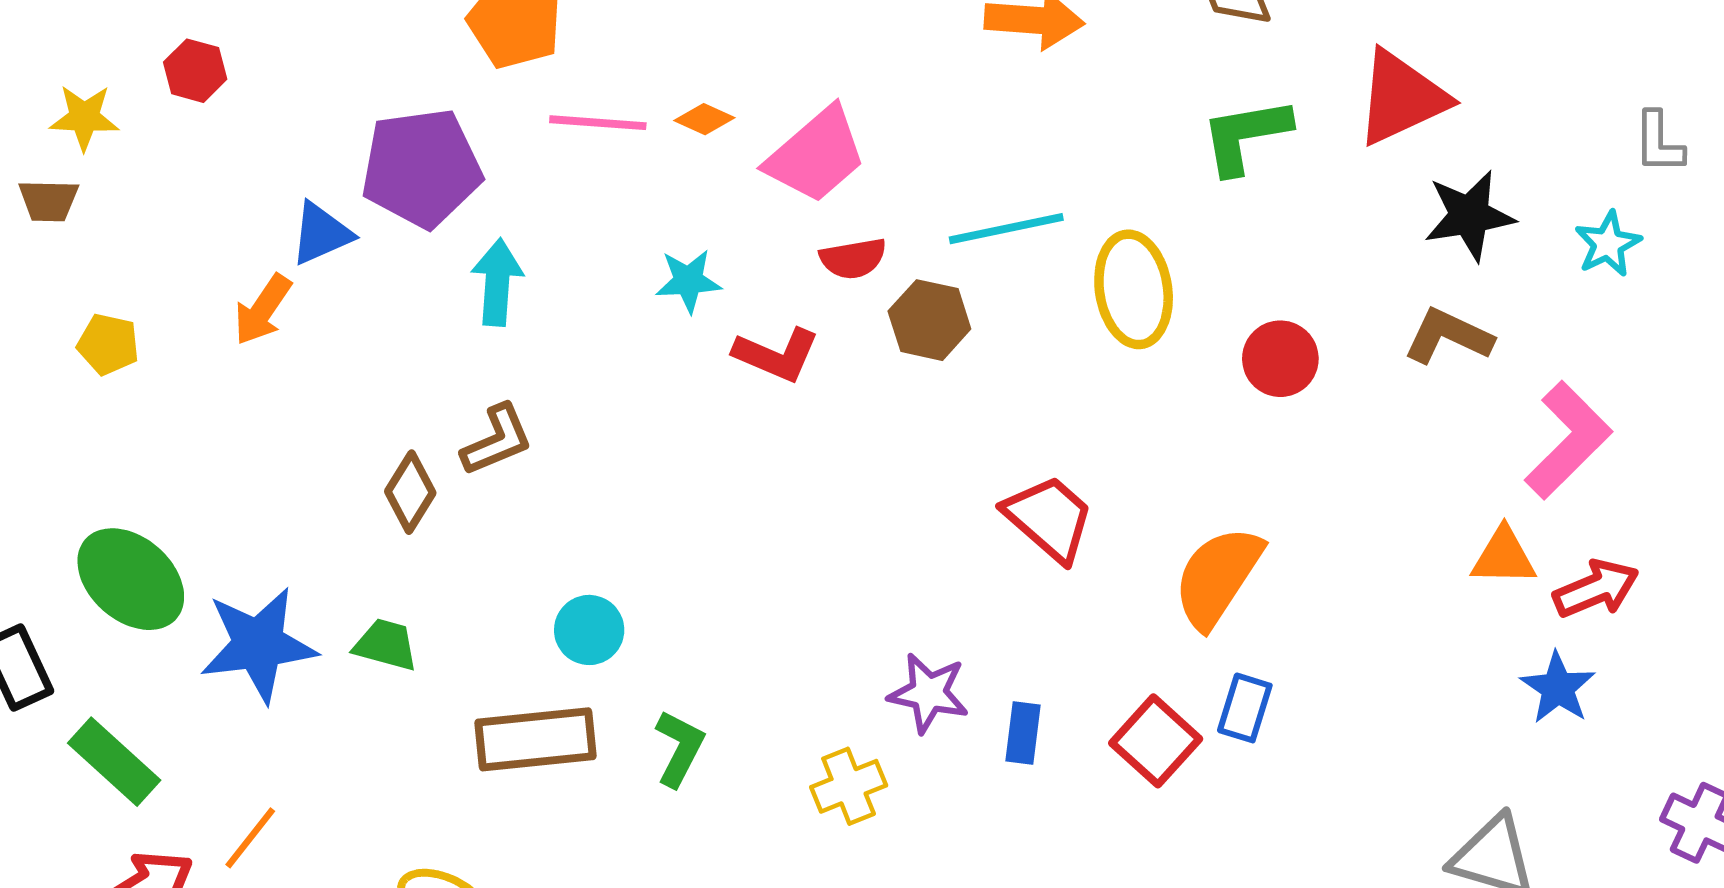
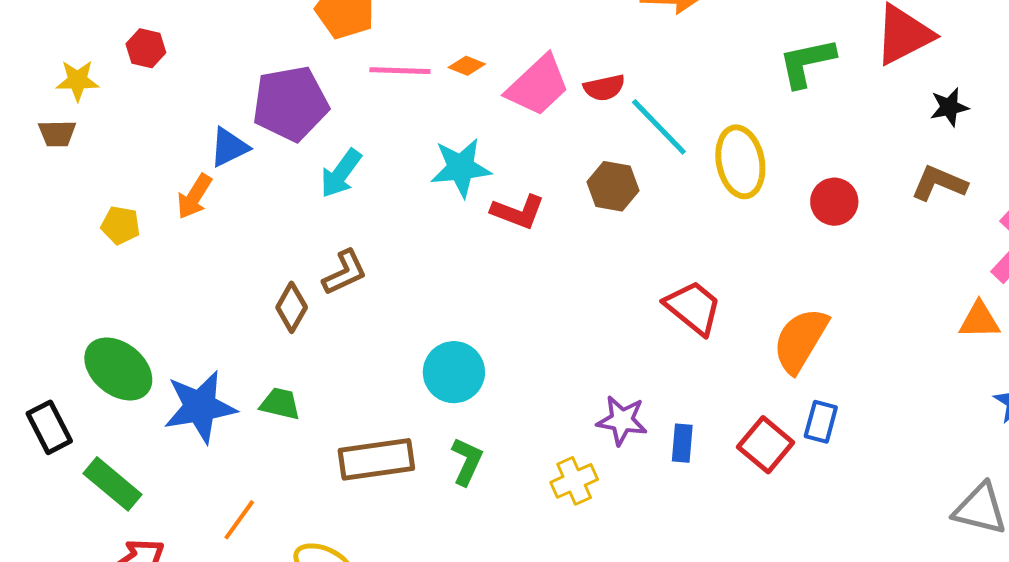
black star: (1469, 216) -> (949, 107), size x0.7
cyan line: (1006, 229) -> (659, 127), turned 60
red semicircle: (853, 258) -> (604, 88), moved
cyan star: (688, 281) -> (461, 168), size x1.5
cyan arrow: (497, 282) -> (341, 173), turned -146
yellow pentagon: (108, 344) -> (121, 225), moved
cyan circle: (589, 630) -> (454, 372), moved, size x1.4
orange line: (250, 838) -> (239, 520), moved

